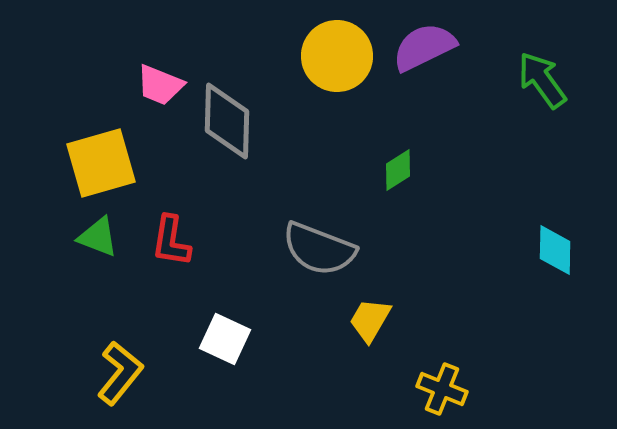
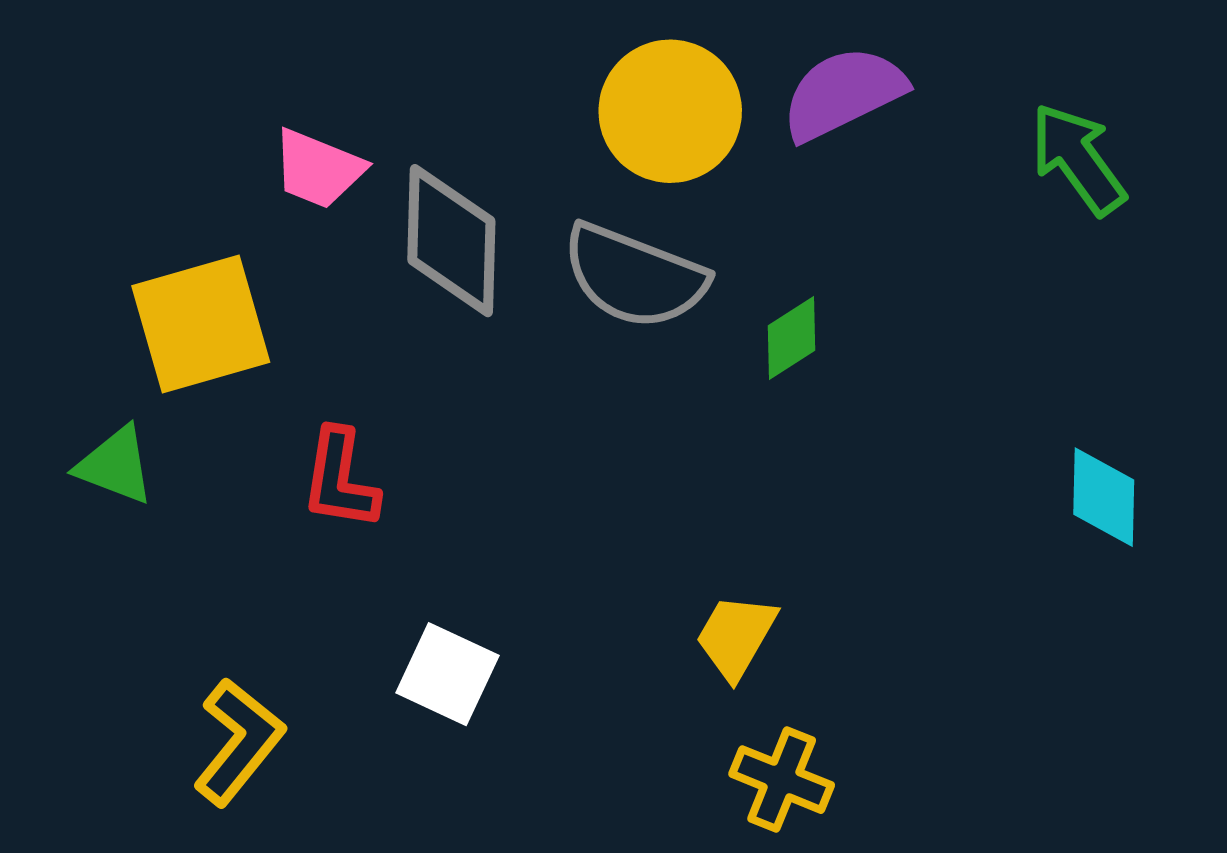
green triangle: (98, 237) -> (115, 465), moved
gray semicircle: (319, 249) -> (634, 276), moved
yellow cross: (442, 389) -> (782, 780), moved

